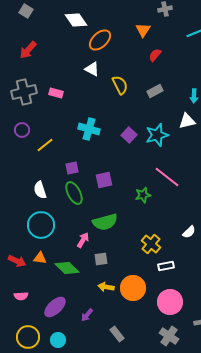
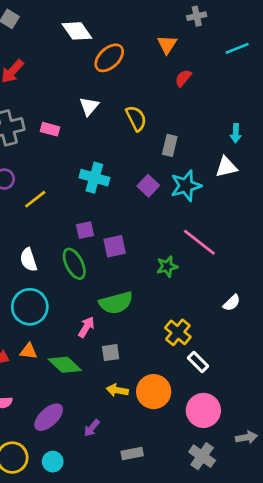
white triangle: (92, 69) -> (89, 106), moved, turned 42
gray rectangle: (155, 91) -> (170, 145), moved, turned -49
purple square: (72, 168) -> (85, 230), moved
white semicircle: (189, 232) -> (232, 303), moved
white rectangle: (166, 266) -> (198, 362), turned 56
gray rectangle: (117, 334) -> (132, 454), turned -63

